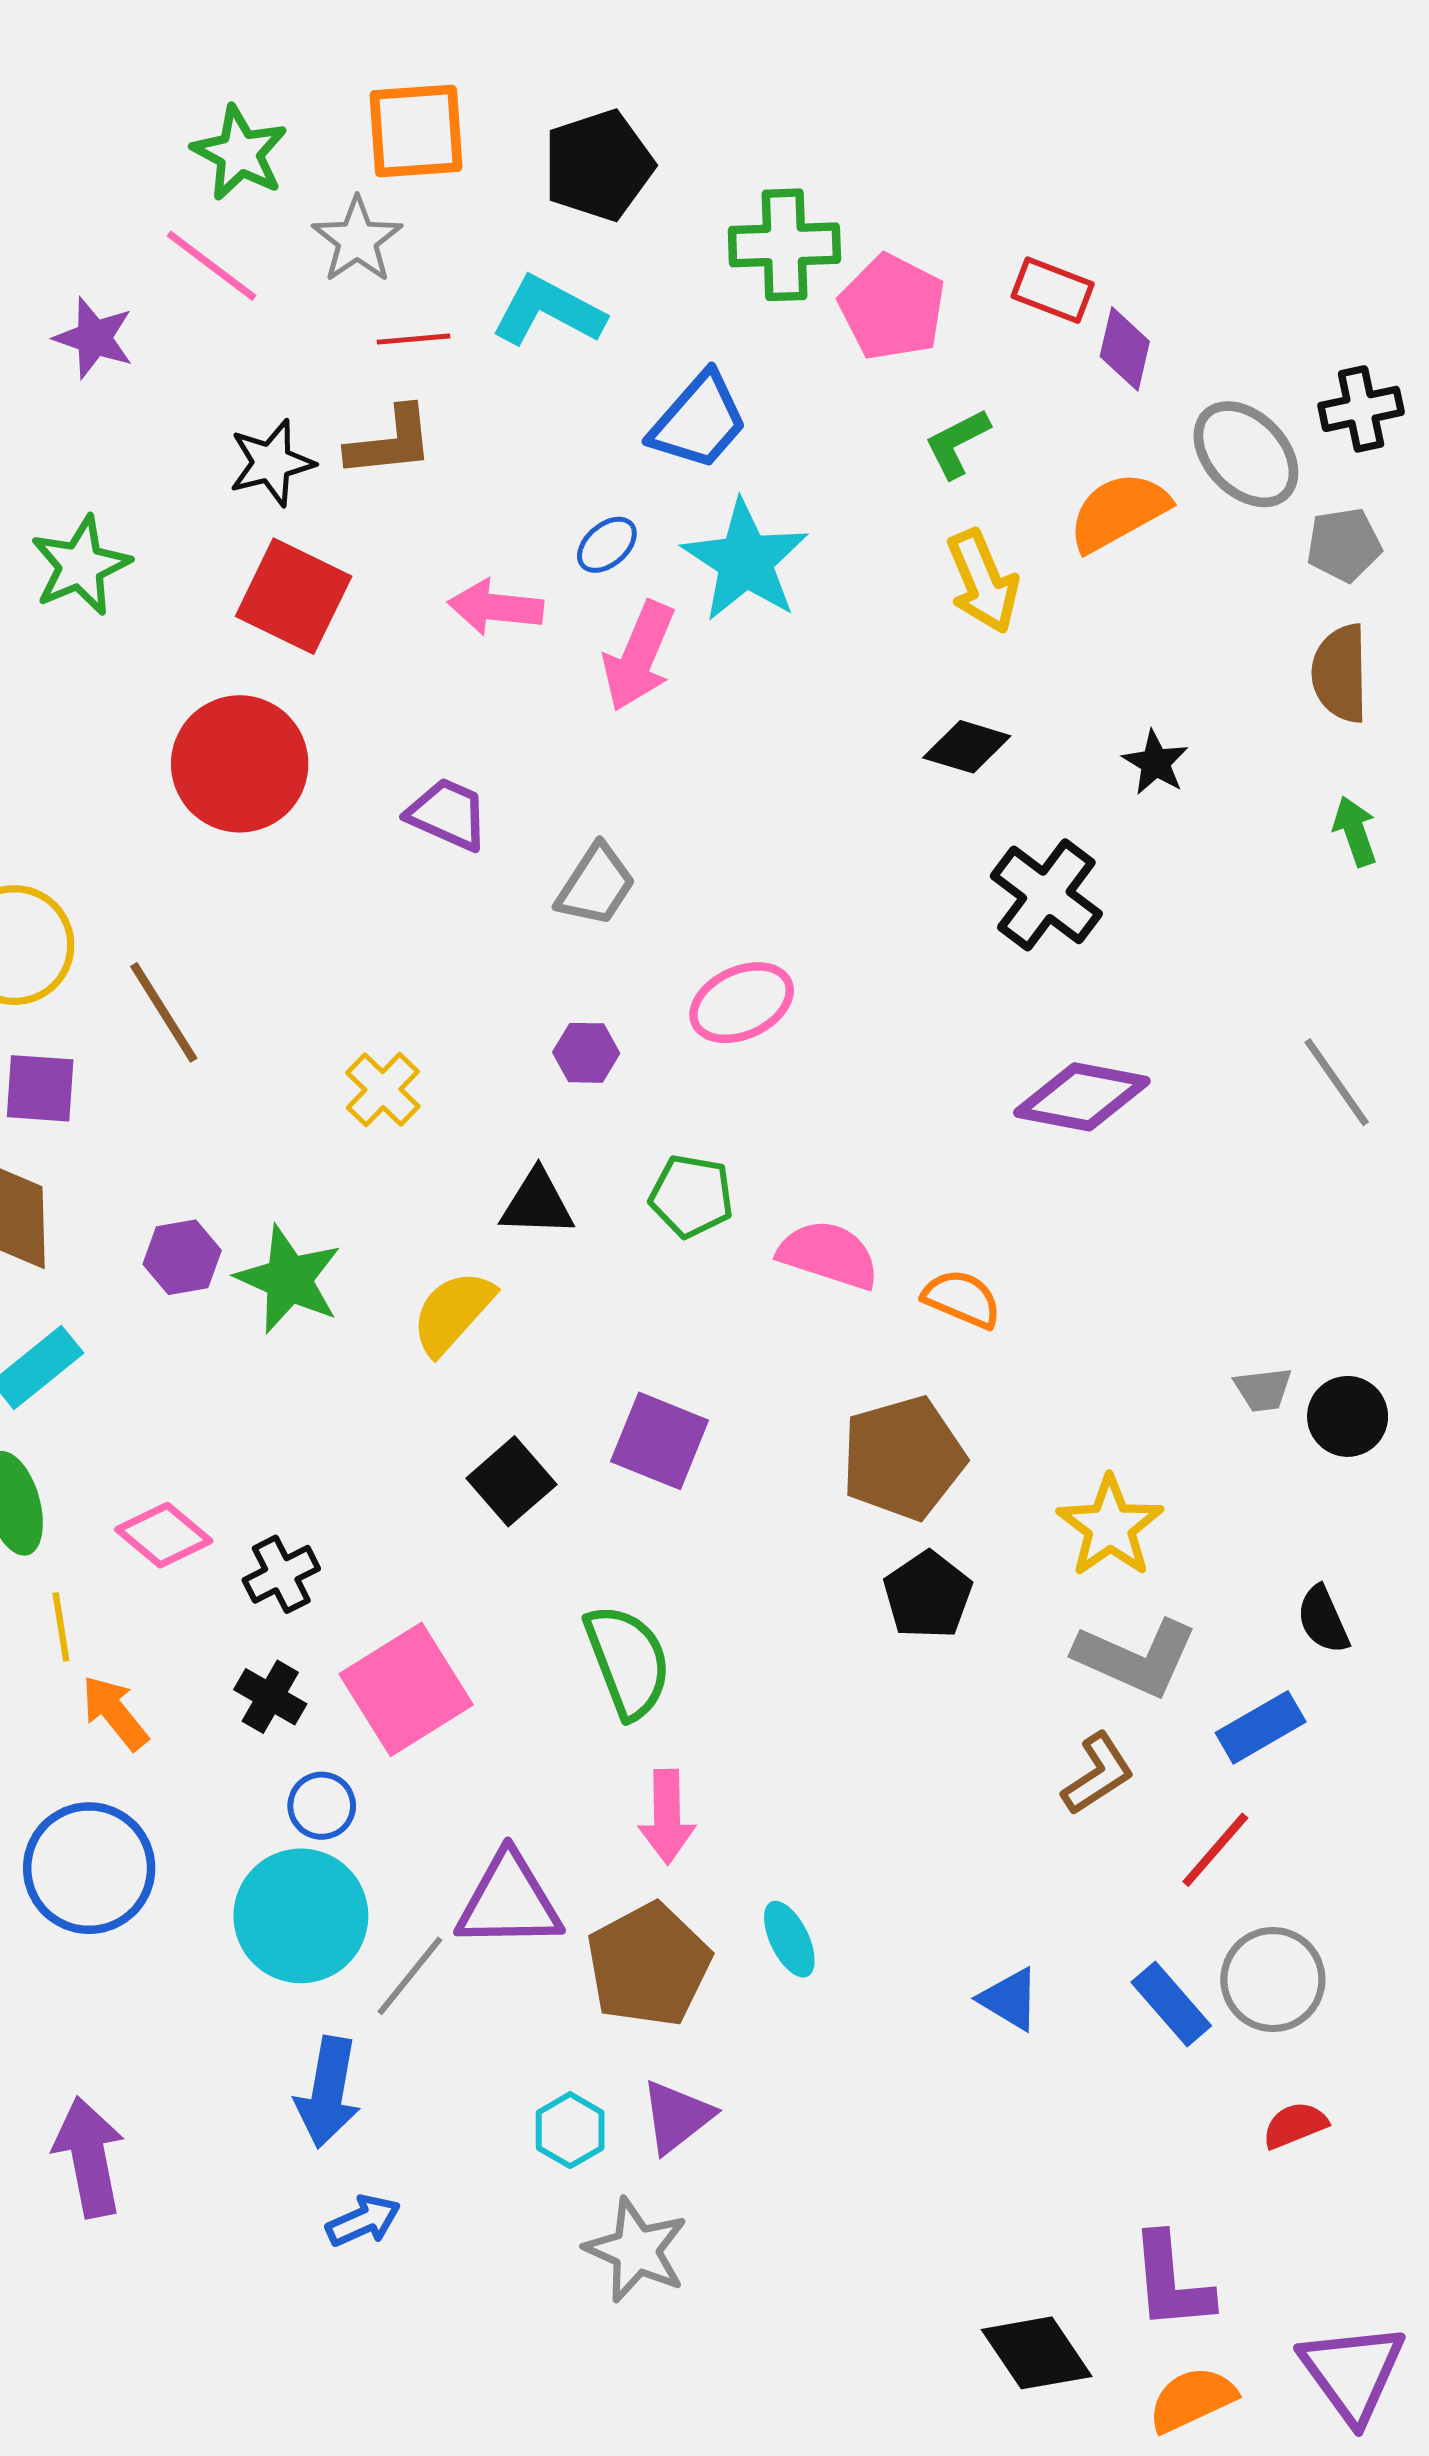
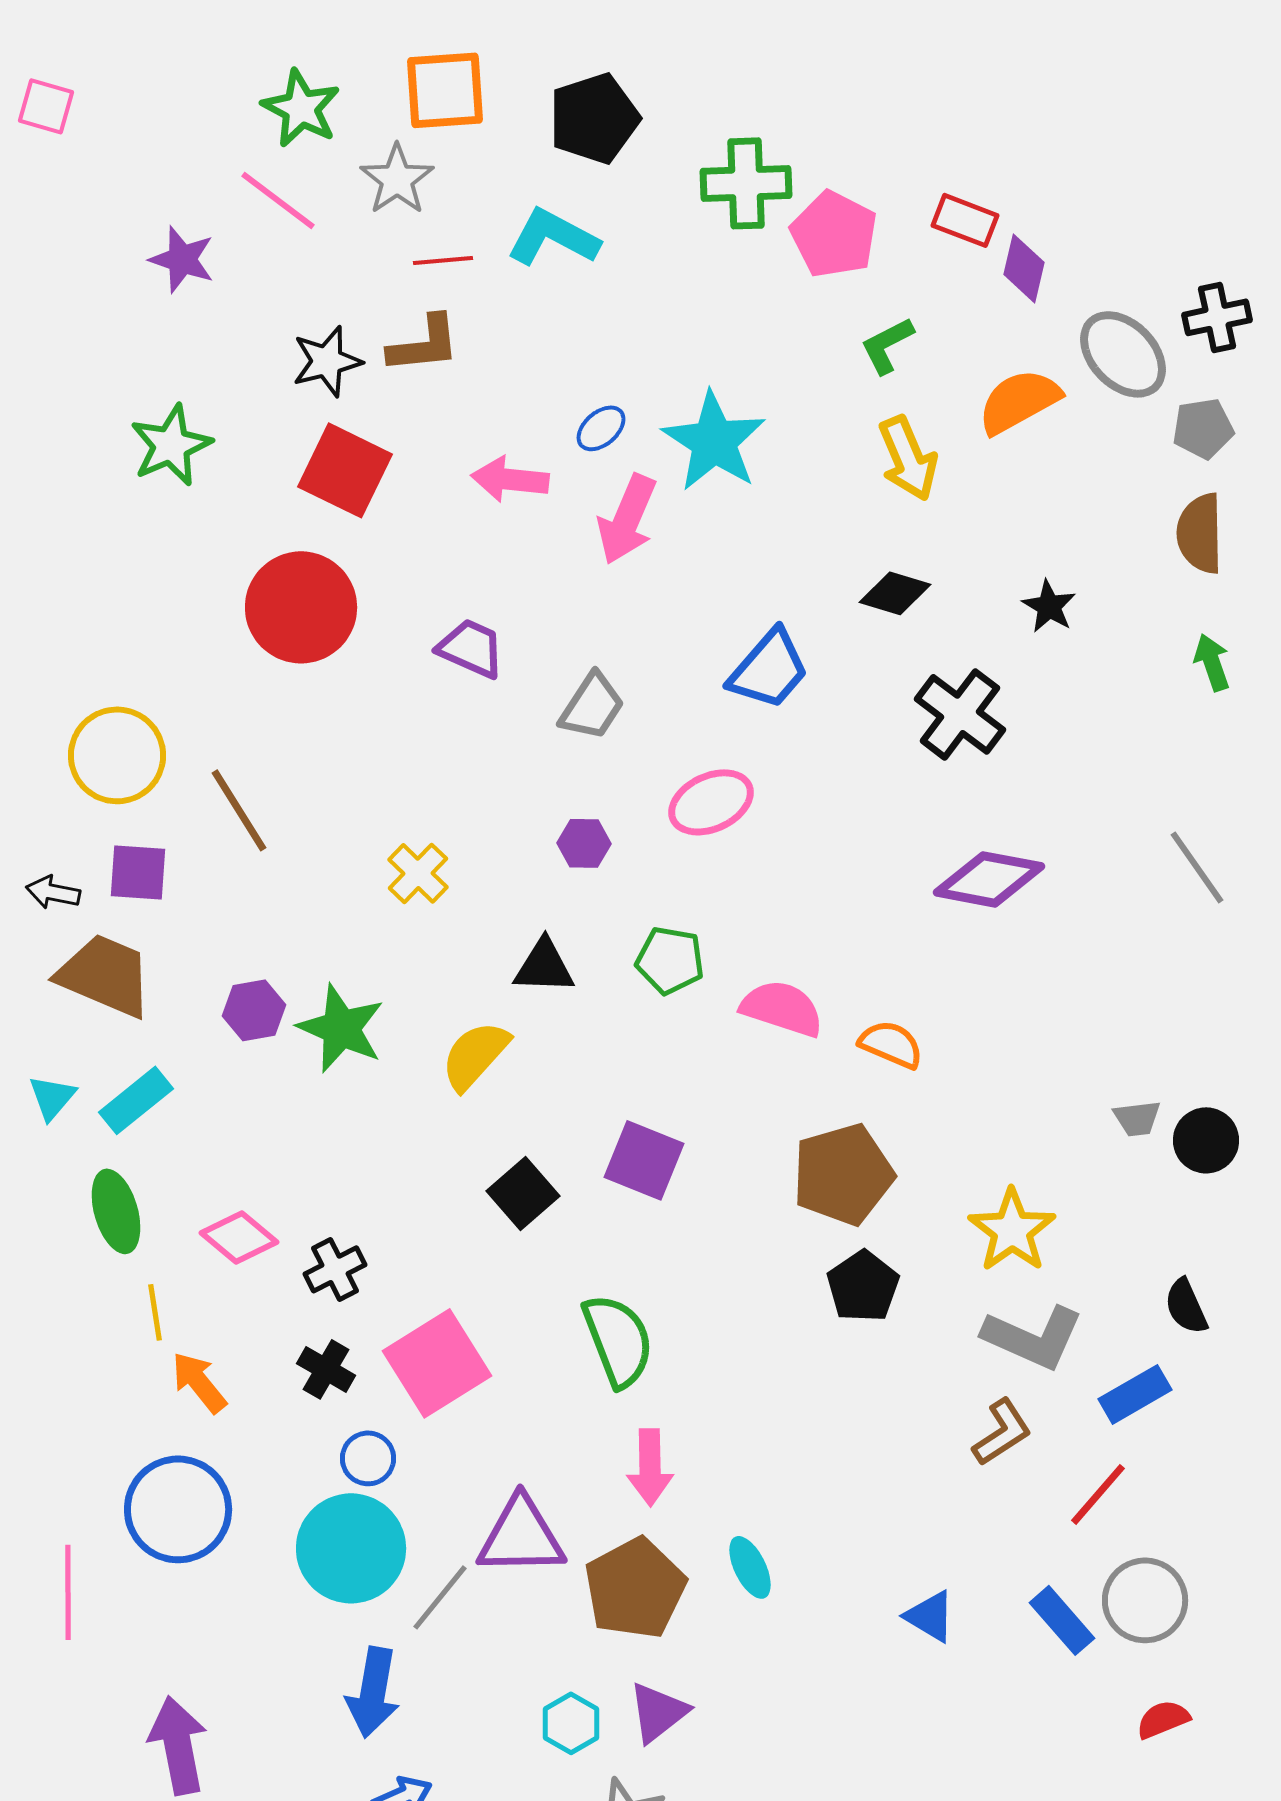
blue trapezoid: (699, 421) -> (769, 669), moved

